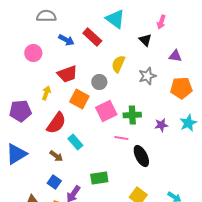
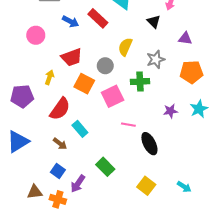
green cross: (132, 115) -> (140, 82), moved
green rectangle: (99, 178) -> (105, 167), turned 54

